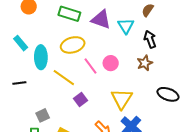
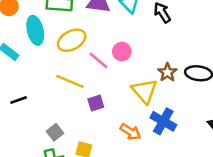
cyan ellipse: (41, 57) -> (35, 30), moved
brown star: (145, 63) -> (167, 72), moved
purple square: (81, 99) -> (96, 103), turned 32

